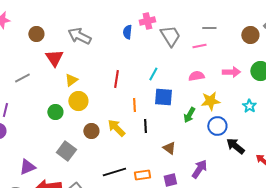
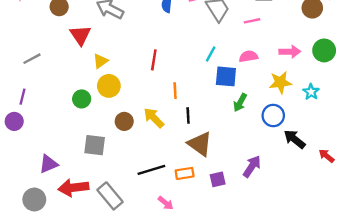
cyan line: (153, 74) -> (211, 54), moved
gray line: (22, 78) -> (32, 59), moved
blue square: (163, 97) -> (226, 76), moved
yellow star: (210, 101) -> (280, 82), moved
brown triangle: (169, 148) -> (200, 144), moved, size x1.6
gray square: (66, 151) -> (95, 145), turned -30

